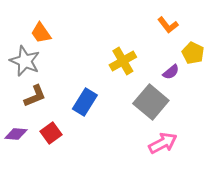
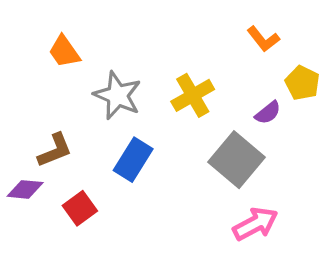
gray star: (25, 61) -> (118, 95), moved
purple diamond: (16, 134) -> (25, 189), moved

